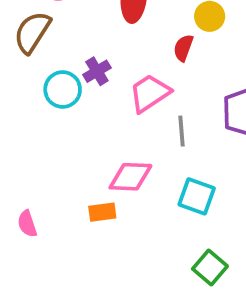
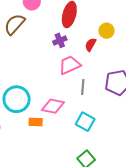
purple cross: (97, 71) -> (60, 40), moved
cyan circle: (63, 89) -> (17, 99), moved, size x1.4

